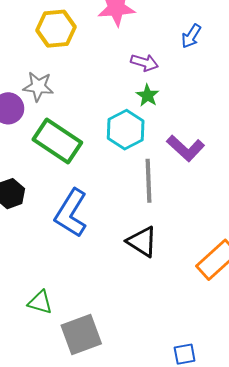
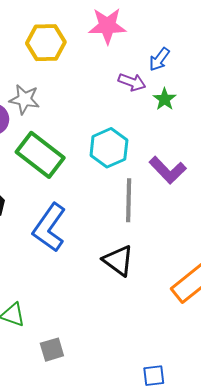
blue arrow: (191, 36) -> (159, 59), moved
green star: (148, 95) -> (165, 99), moved
gray square: (81, 335) -> (52, 350), size x0.6

